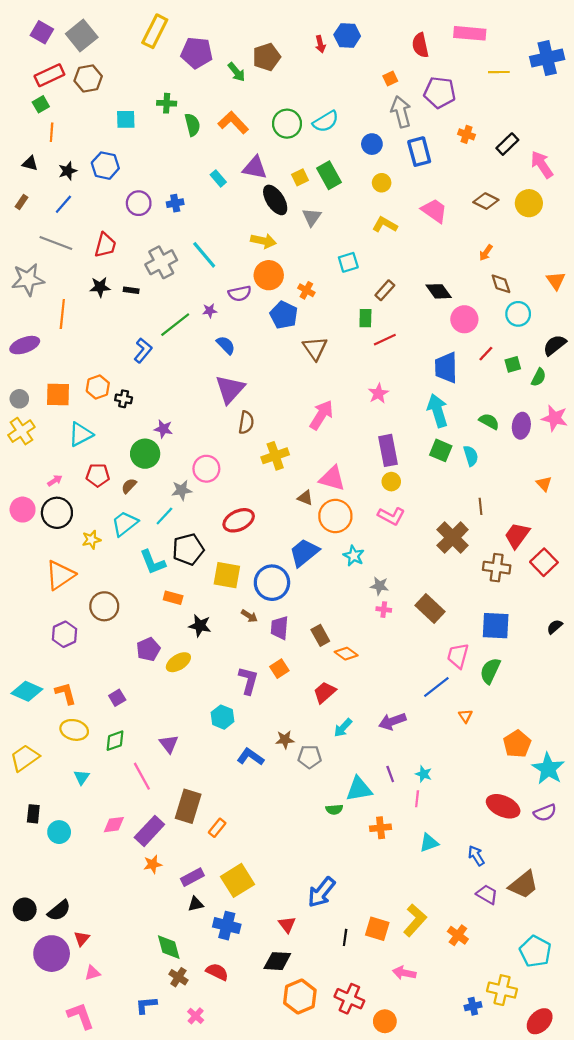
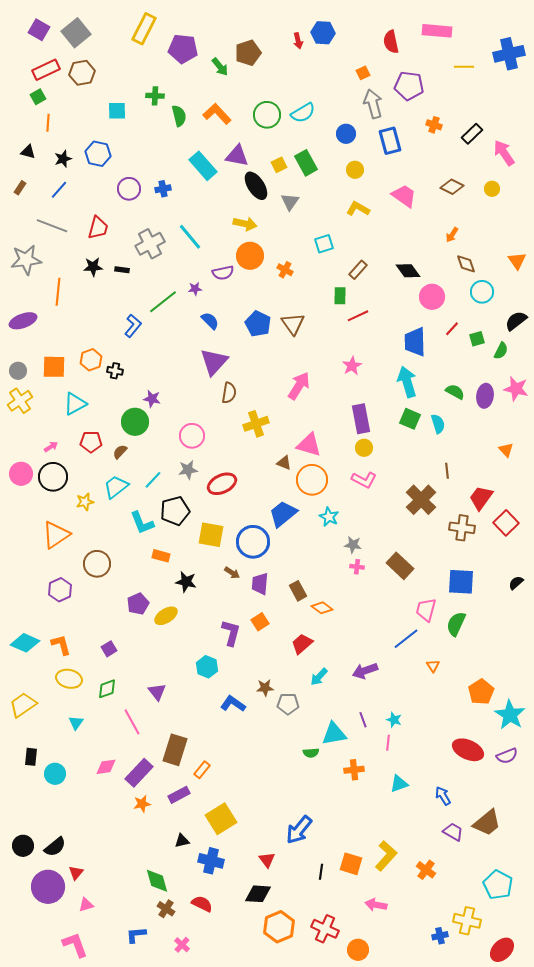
cyan rectangle: (218, 178) -> (203, 166), size x1.8
yellow circle: (529, 203) -> (492, 189), size x0.6
blue pentagon: (284, 315) -> (258, 324), moved
gray star: (182, 490) -> (188, 470), moved
purple rectangle: (192, 877) -> (179, 795), moved

